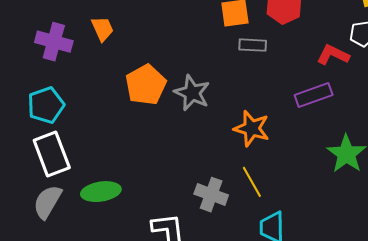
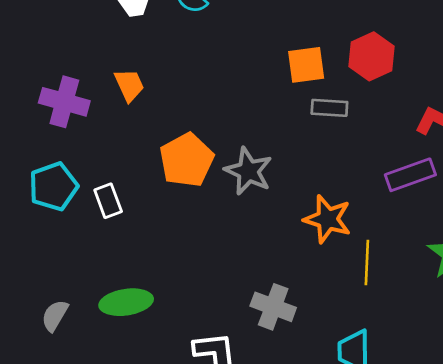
white rectangle: (52, 154) -> (108, 201), moved, size x0.6
yellow line: (252, 182) -> (367, 262), moved, turned 32
gray semicircle: (47, 202) -> (55, 316), size x0.7

